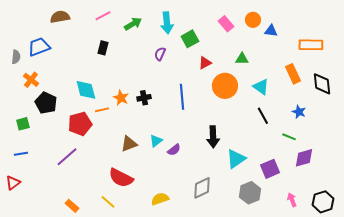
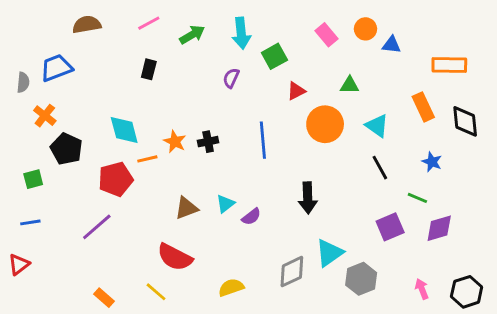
cyan triangle: (236, 159) -> (329, 253), moved
purple square: (270, 169) -> (390, 227), moved

